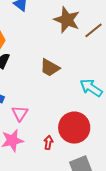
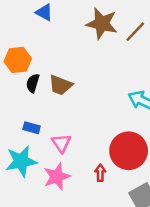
brown trapezoid: (50, 68) -> (60, 85), moved

